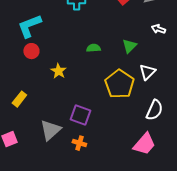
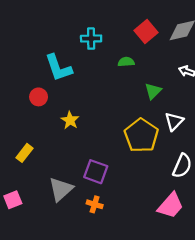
cyan L-shape: (29, 26) -> (58, 68), moved, turned -88
green semicircle: (93, 48) -> (126, 62), moved

